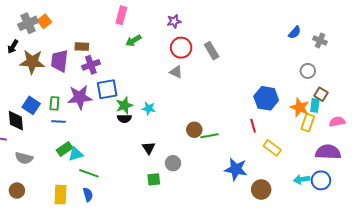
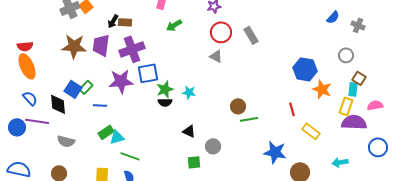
black arrow: (13, 47) -> (113, 21), moved
brown rectangle: (82, 47) -> (125, 22), moved
purple cross: (91, 65) -> (132, 49), size x1.4
blue hexagon: (266, 98) -> (305, 69), moved
green rectangle: (54, 103) -> (86, 87), moved, turned 40
orange star: (300, 107) -> (322, 89), moved
brown circle: (194, 130) -> (238, 106), moved
black triangle: (149, 148) -> (189, 131), turned -32
purple semicircle: (328, 152) -> (354, 122), moved
blue circle: (321, 180) -> (378, 147), moved

